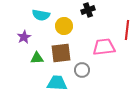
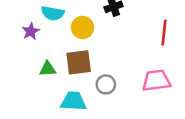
purple star: (24, 37) -> (31, 31), moved
pink trapezoid: (104, 47) -> (156, 81), moved

